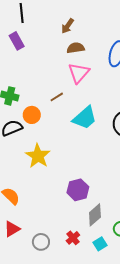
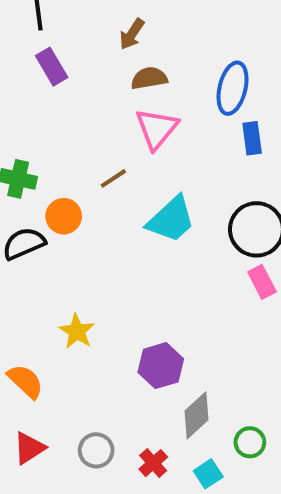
purple rectangle: (17, 41) -> (52, 67), moved
yellow star: (38, 156) -> (77, 331), moved, size x0.7
gray circle: (41, 242) -> (96, 450), moved

